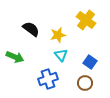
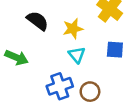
blue square: (90, 62) -> (115, 50), moved, turned -32
brown circle: (85, 83) -> (90, 92), moved

